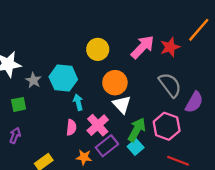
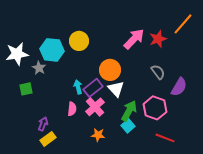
yellow circle: (98, 49) -> (79, 41), moved
cyan hexagon: (63, 78) -> (52, 50), moved
gray semicircle: (170, 85) -> (158, 72), size x0.7
purple arrow: (15, 135) -> (43, 124), moved
purple rectangle: (107, 146) -> (93, 88), moved
orange star: (84, 157) -> (98, 135), moved

